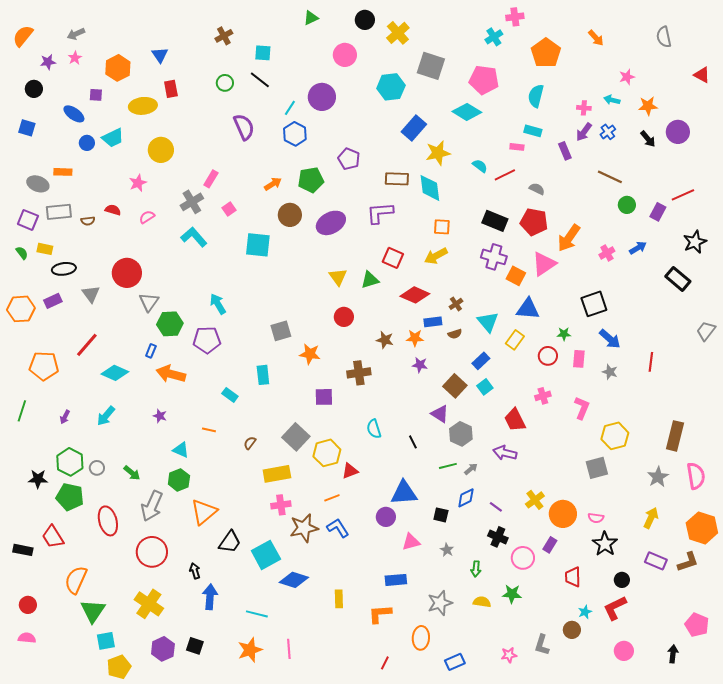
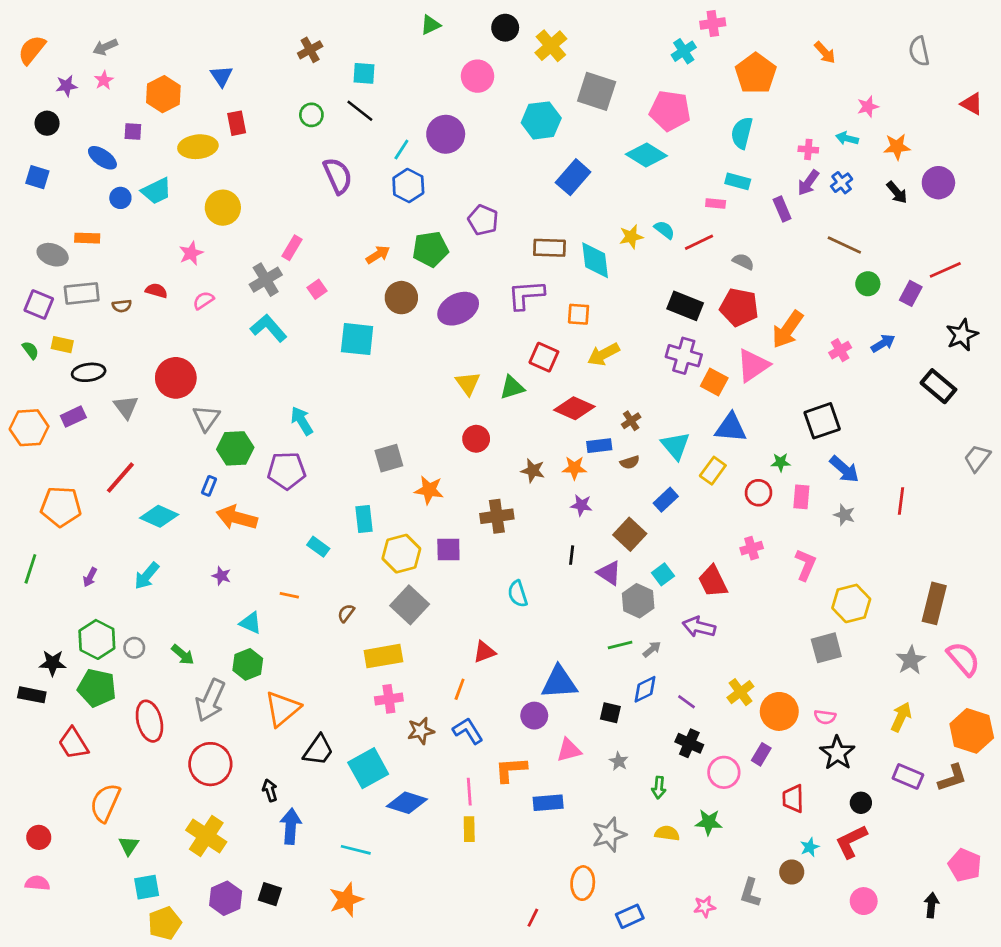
yellow star: (438, 153) -> (631, 237), moved, size x0.7
orange square: (442, 227) -> (579, 314), moved
cyan square: (485, 387) -> (663, 574), moved
black line: (413, 442) -> (572, 555), moved, turned 32
yellow hexagon: (327, 453) -> (401, 554), moved
pink semicircle: (696, 476) -> (963, 659), turned -32
orange line: (332, 498) -> (460, 689), turned -49
brown star: (304, 528) -> (421, 731), size x0.7
black rectangle: (23, 550) -> (32, 695), moved
green triangle: (93, 611) -> (129, 846), size x0.6
orange L-shape: (380, 614) -> (511, 770), moved
pink line: (289, 649) -> (469, 792), moved

